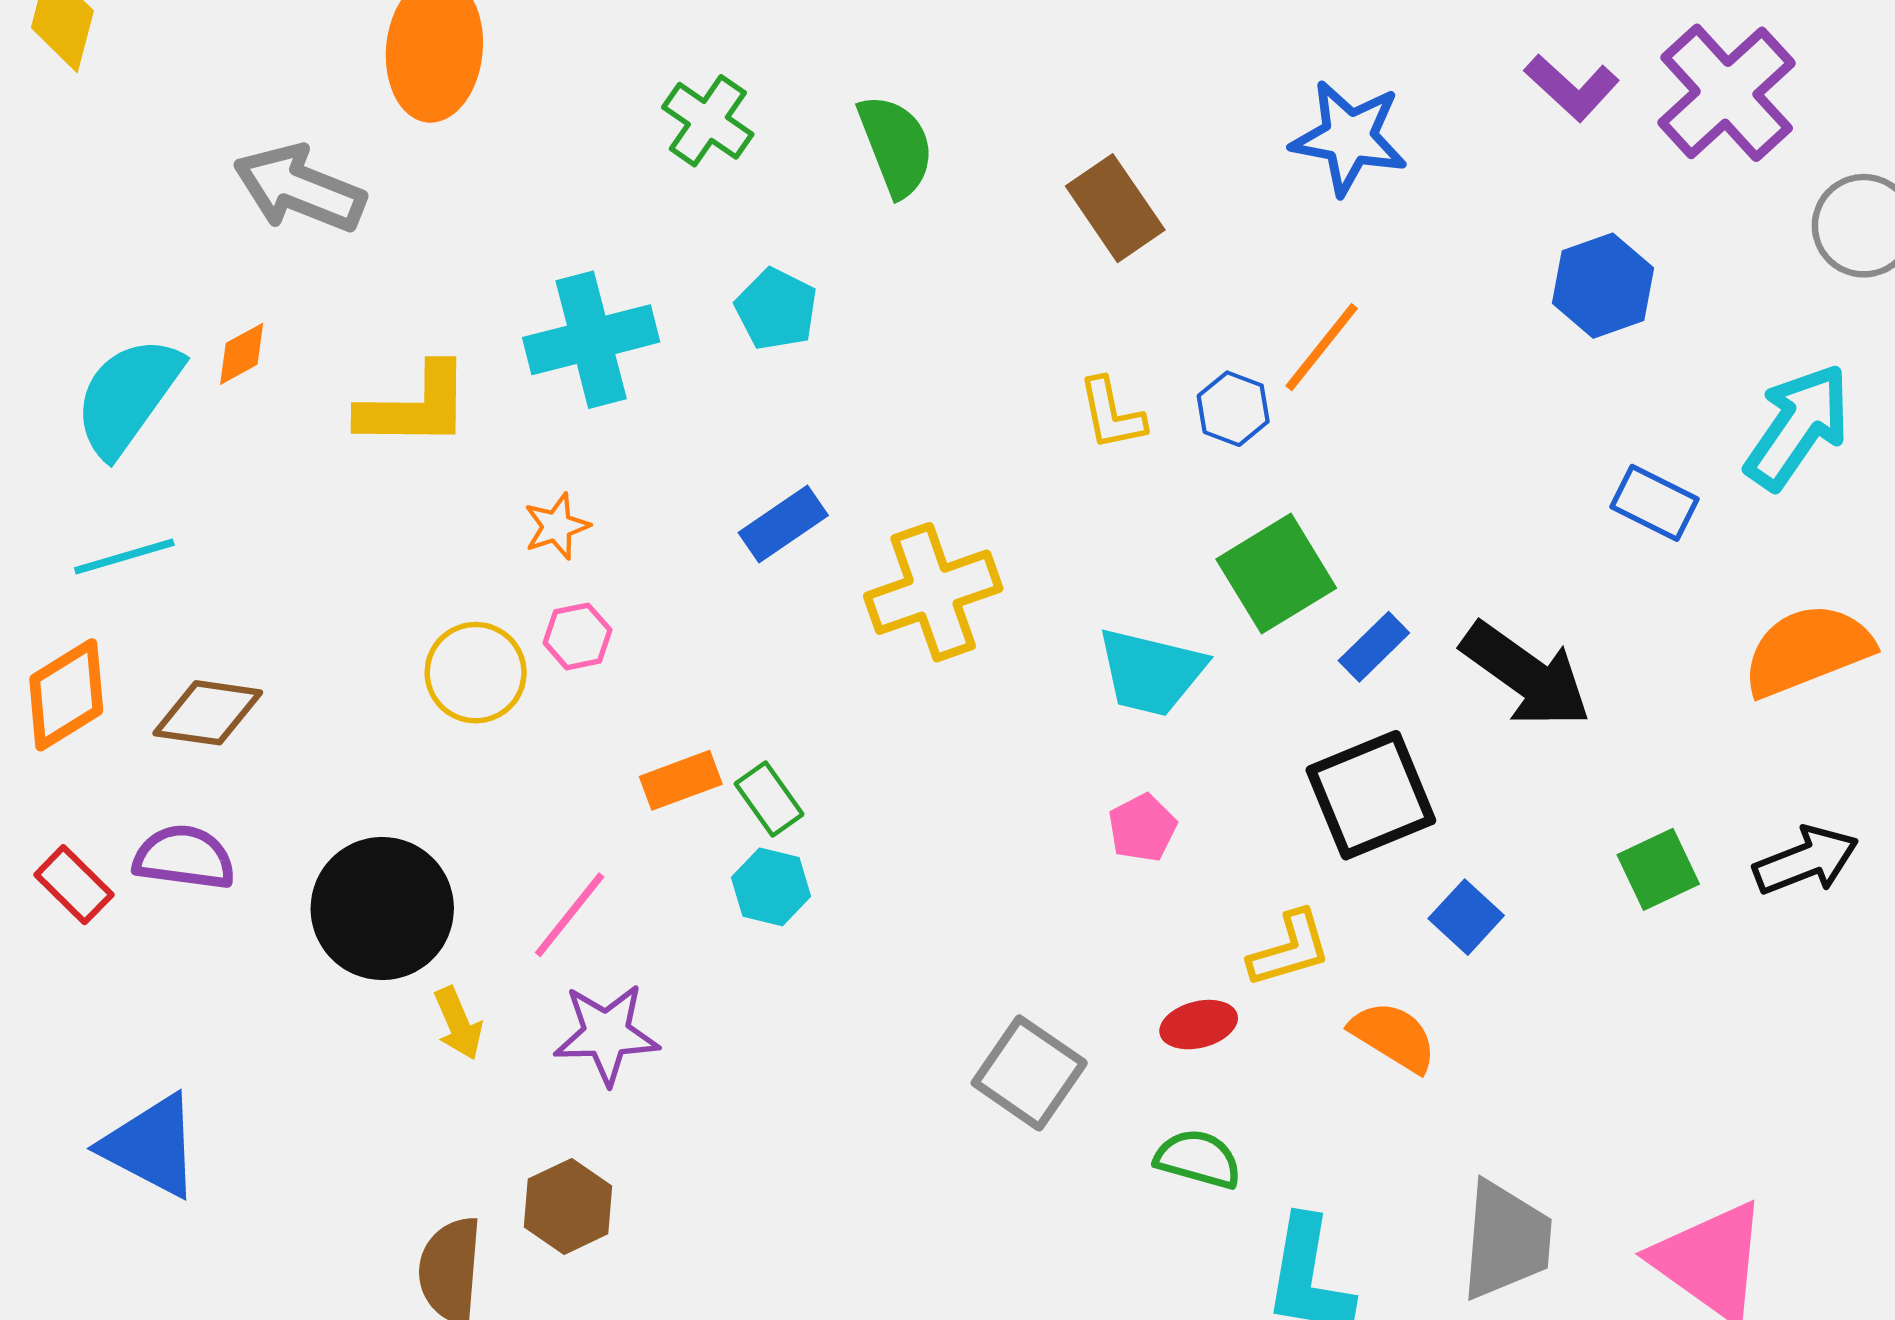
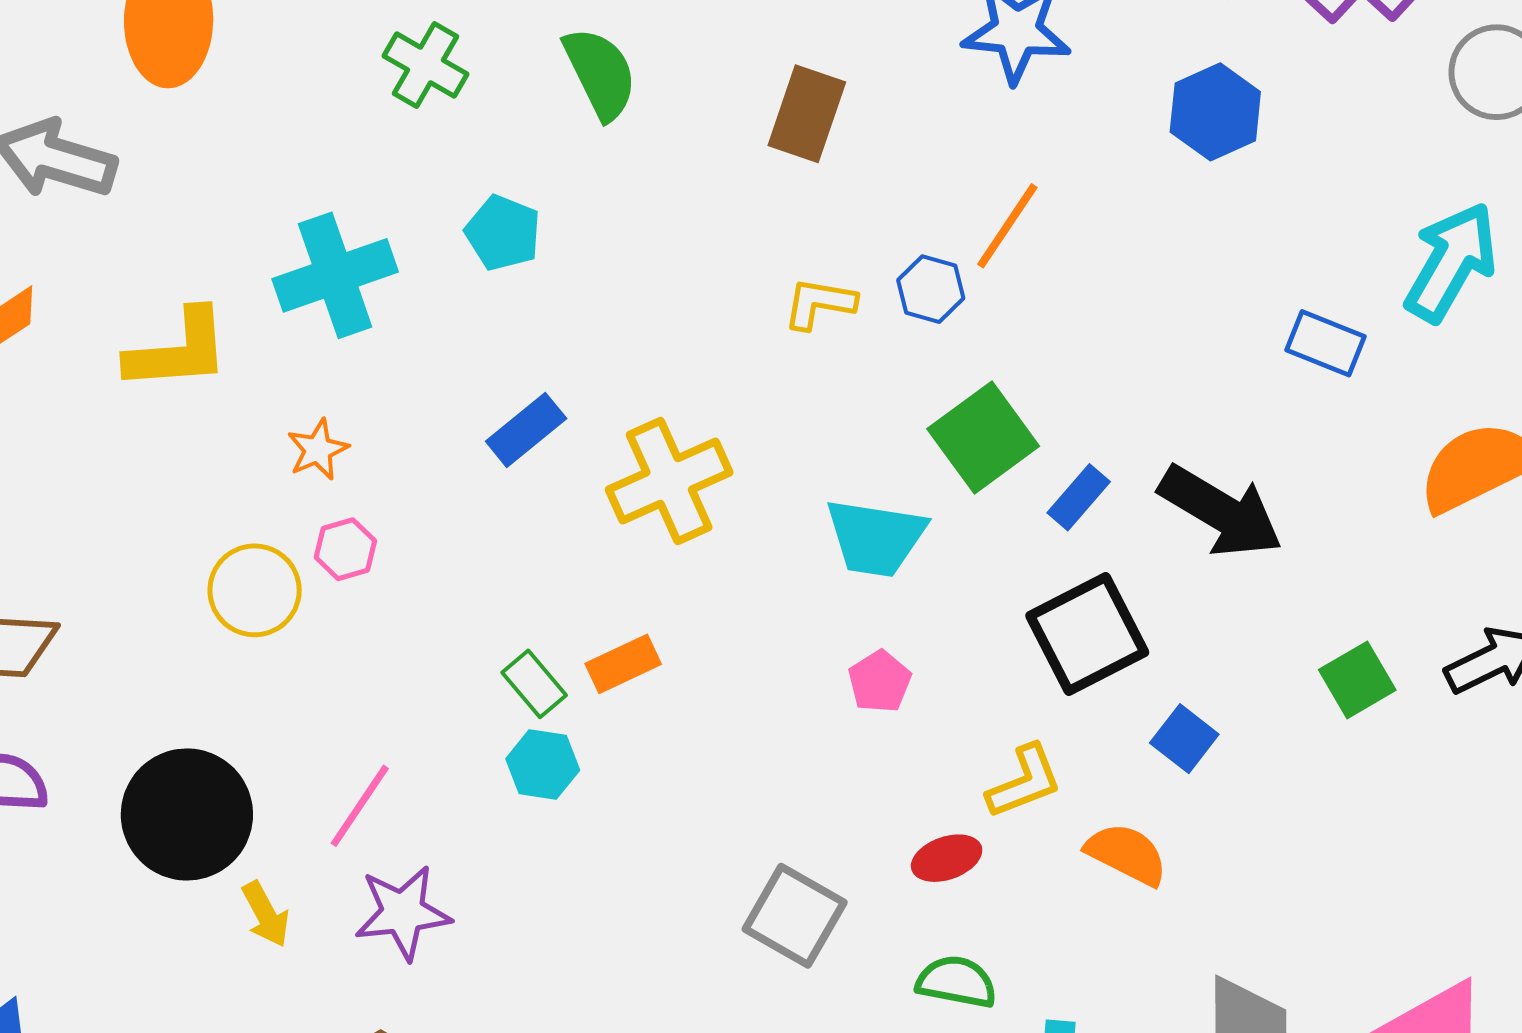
brown rectangle: (1115, 208) -> (807, 114), turned 58
blue hexagon: (1603, 286) -> (1215, 112), moved
yellow L-shape: (1112, 414) -> (819, 303), turned 116
orange rectangle: (681, 780) -> (623, 664), moved

